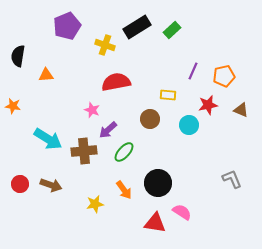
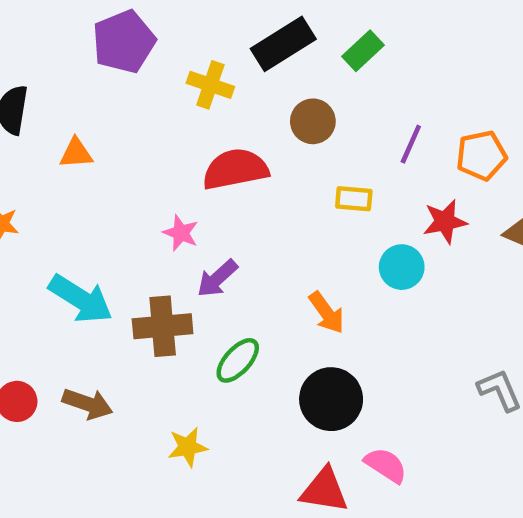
brown circle: (150, 119) -> (313, 121), moved
green ellipse: (124, 152) -> (238, 360), moved
orange arrow: (124, 190) -> (327, 313), moved

